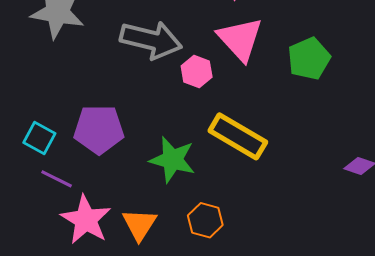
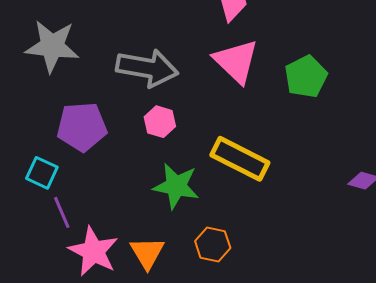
pink hexagon: (197, 71) -> (160, 122), moved
purple pentagon: (99, 129) -> (82, 127), moved
purple line: (57, 179) -> (62, 212), turned 44

